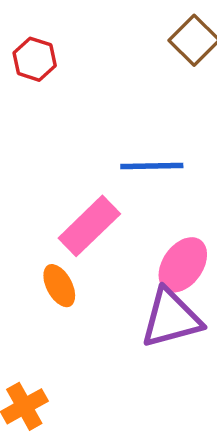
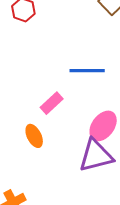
pink rectangle: (89, 226) -> (52, 103), size x0.7

